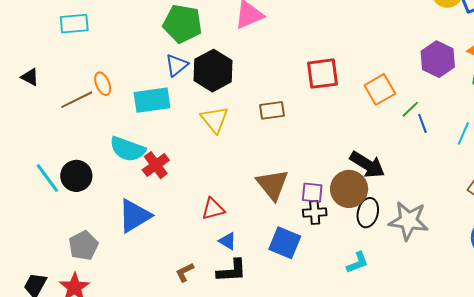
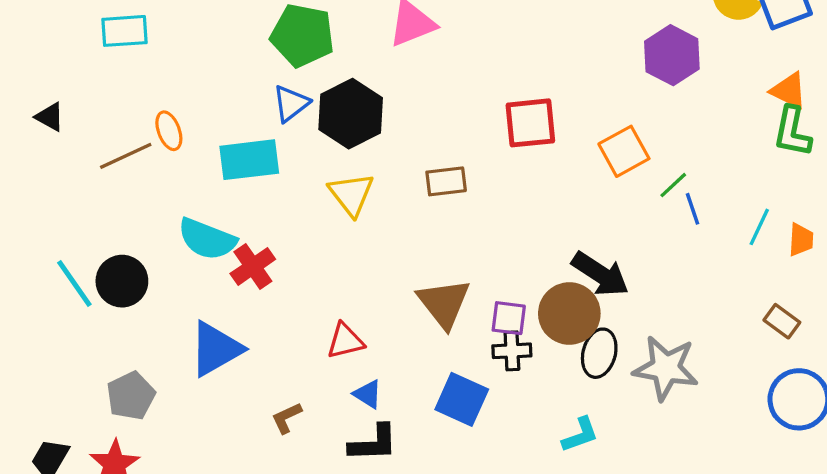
purple hexagon: (438, 59) -> (672, 55), moved
brown L-shape: (185, 272) -> (287, 418), moved

